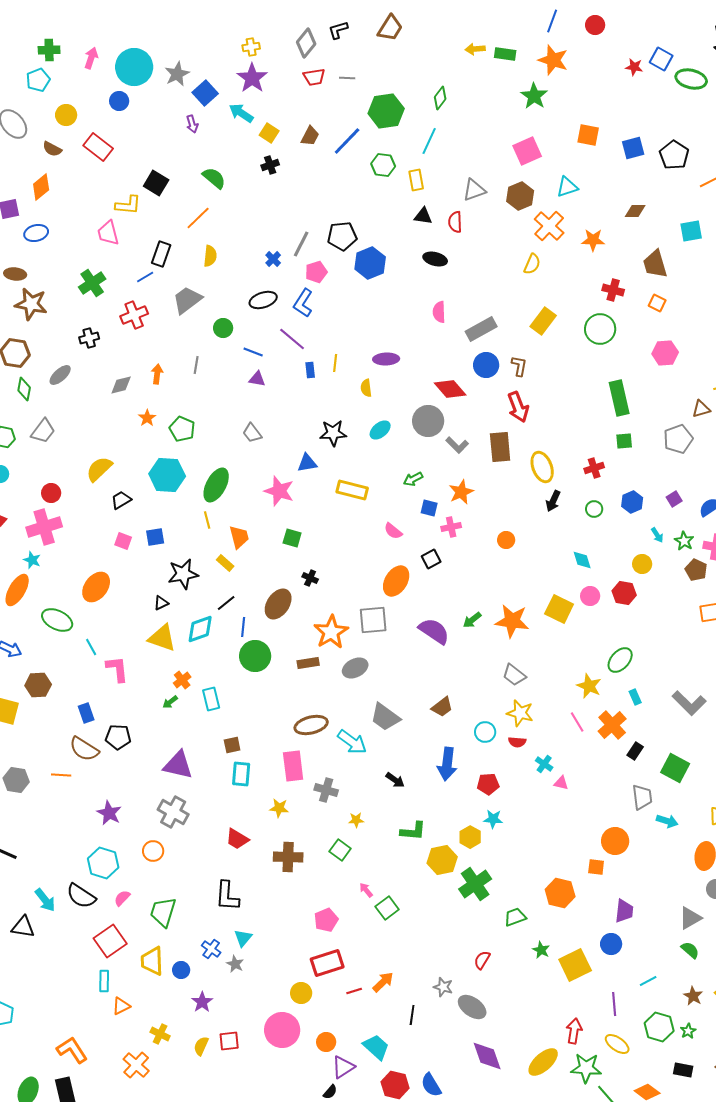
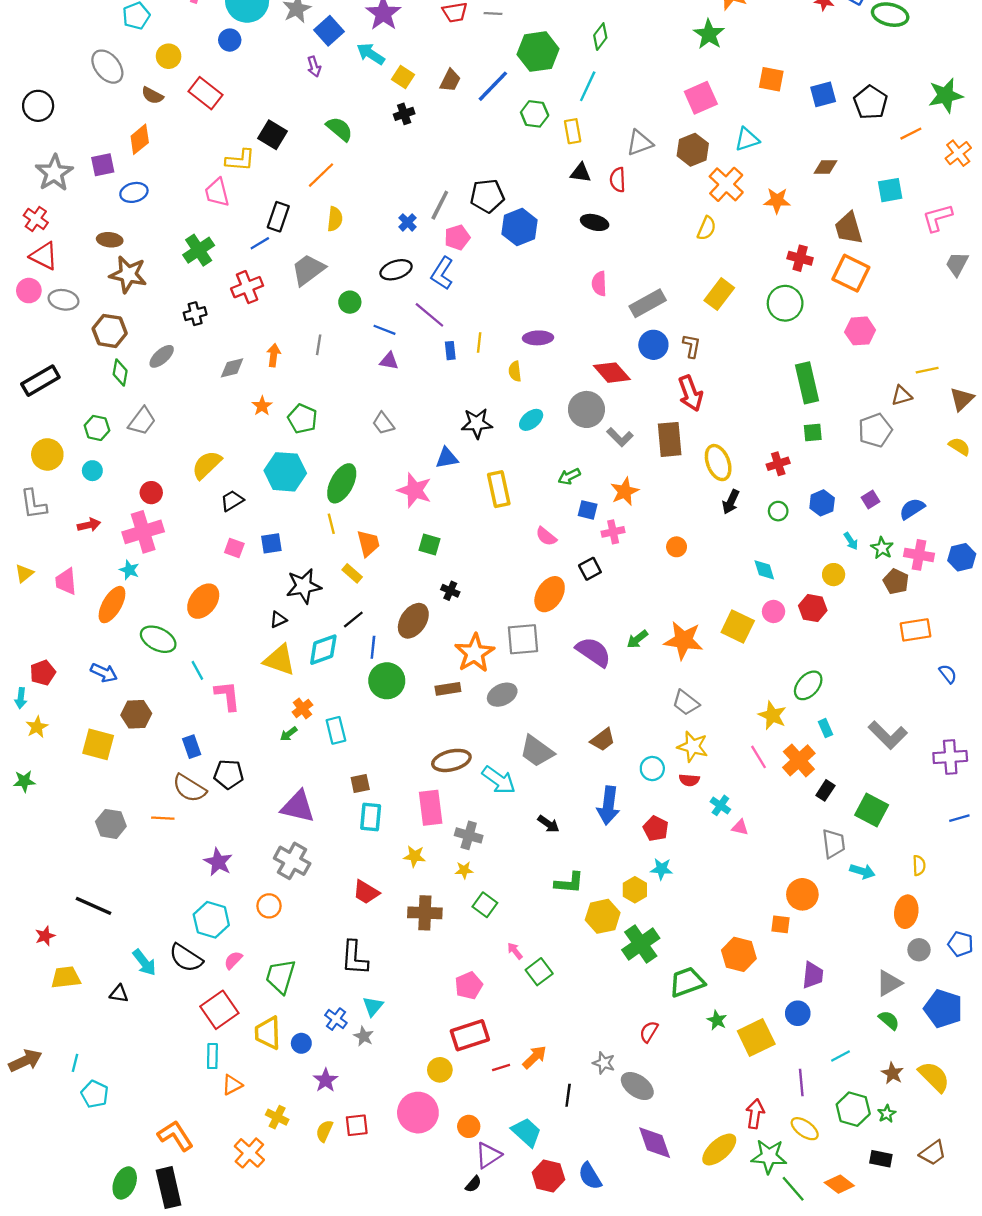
orange square: (657, 303) -> (851, 273), size x1.8
yellow rectangle: (352, 490) -> (499, 489), turned 64
red pentagon: (488, 784) -> (656, 829), turned 30
yellow star: (356, 820) -> (464, 870), moved
green trapezoid: (515, 917) -> (687, 982), size x1.4
black triangle: (23, 927) -> (119, 994), size x0.7

